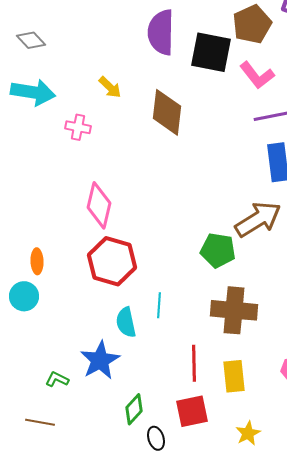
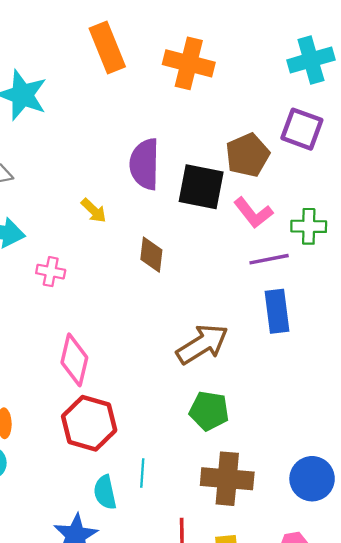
yellow arrow: (110, 87) -> (94, 211), moved
brown diamond: (167, 112) -> (151, 255), size x0.7
brown arrow: (258, 219) -> (202, 344), moved

